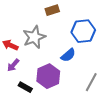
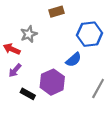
gray star: (34, 37) -> (29, 34), moved, size x0.7

